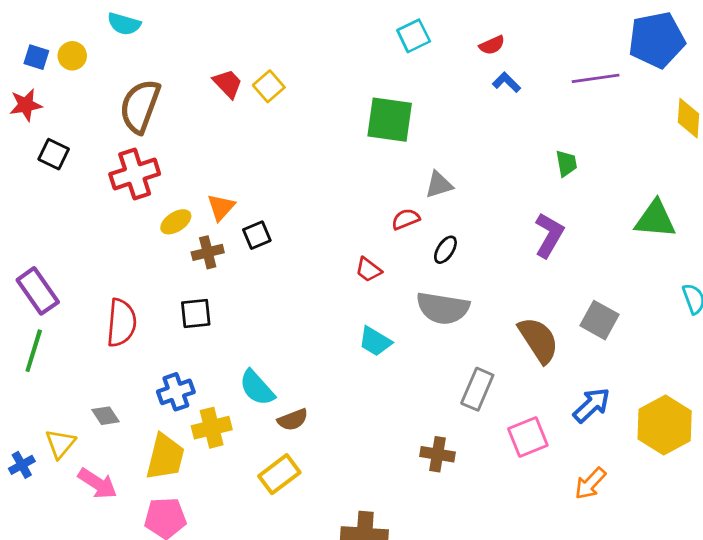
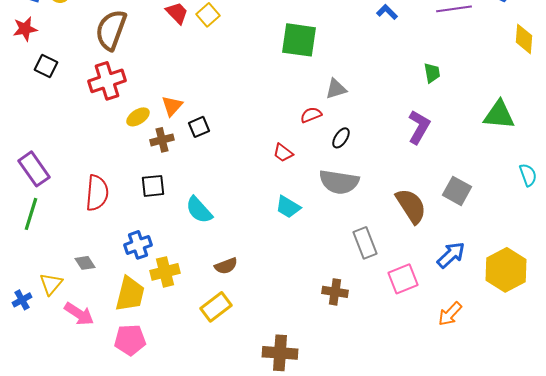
cyan semicircle: (257, 388) -> (199, 210), moved
gray rectangle: (477, 389) -> (365, 243), turned -44

